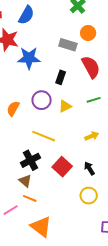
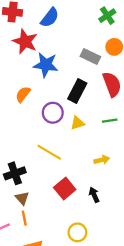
black rectangle: (61, 77) -> (77, 91), size x1.5
orange semicircle: (13, 109) -> (23, 94), moved
black cross: (30, 160) -> (15, 173), moved
yellow circle: (89, 196) -> (77, 232), moved
orange line: (30, 198) -> (24, 218), turned 48

